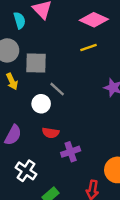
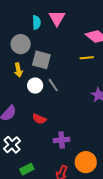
white circle: (41, 104) -> (35, 86), moved
purple cross: (71, 152) -> (62, 140), moved

